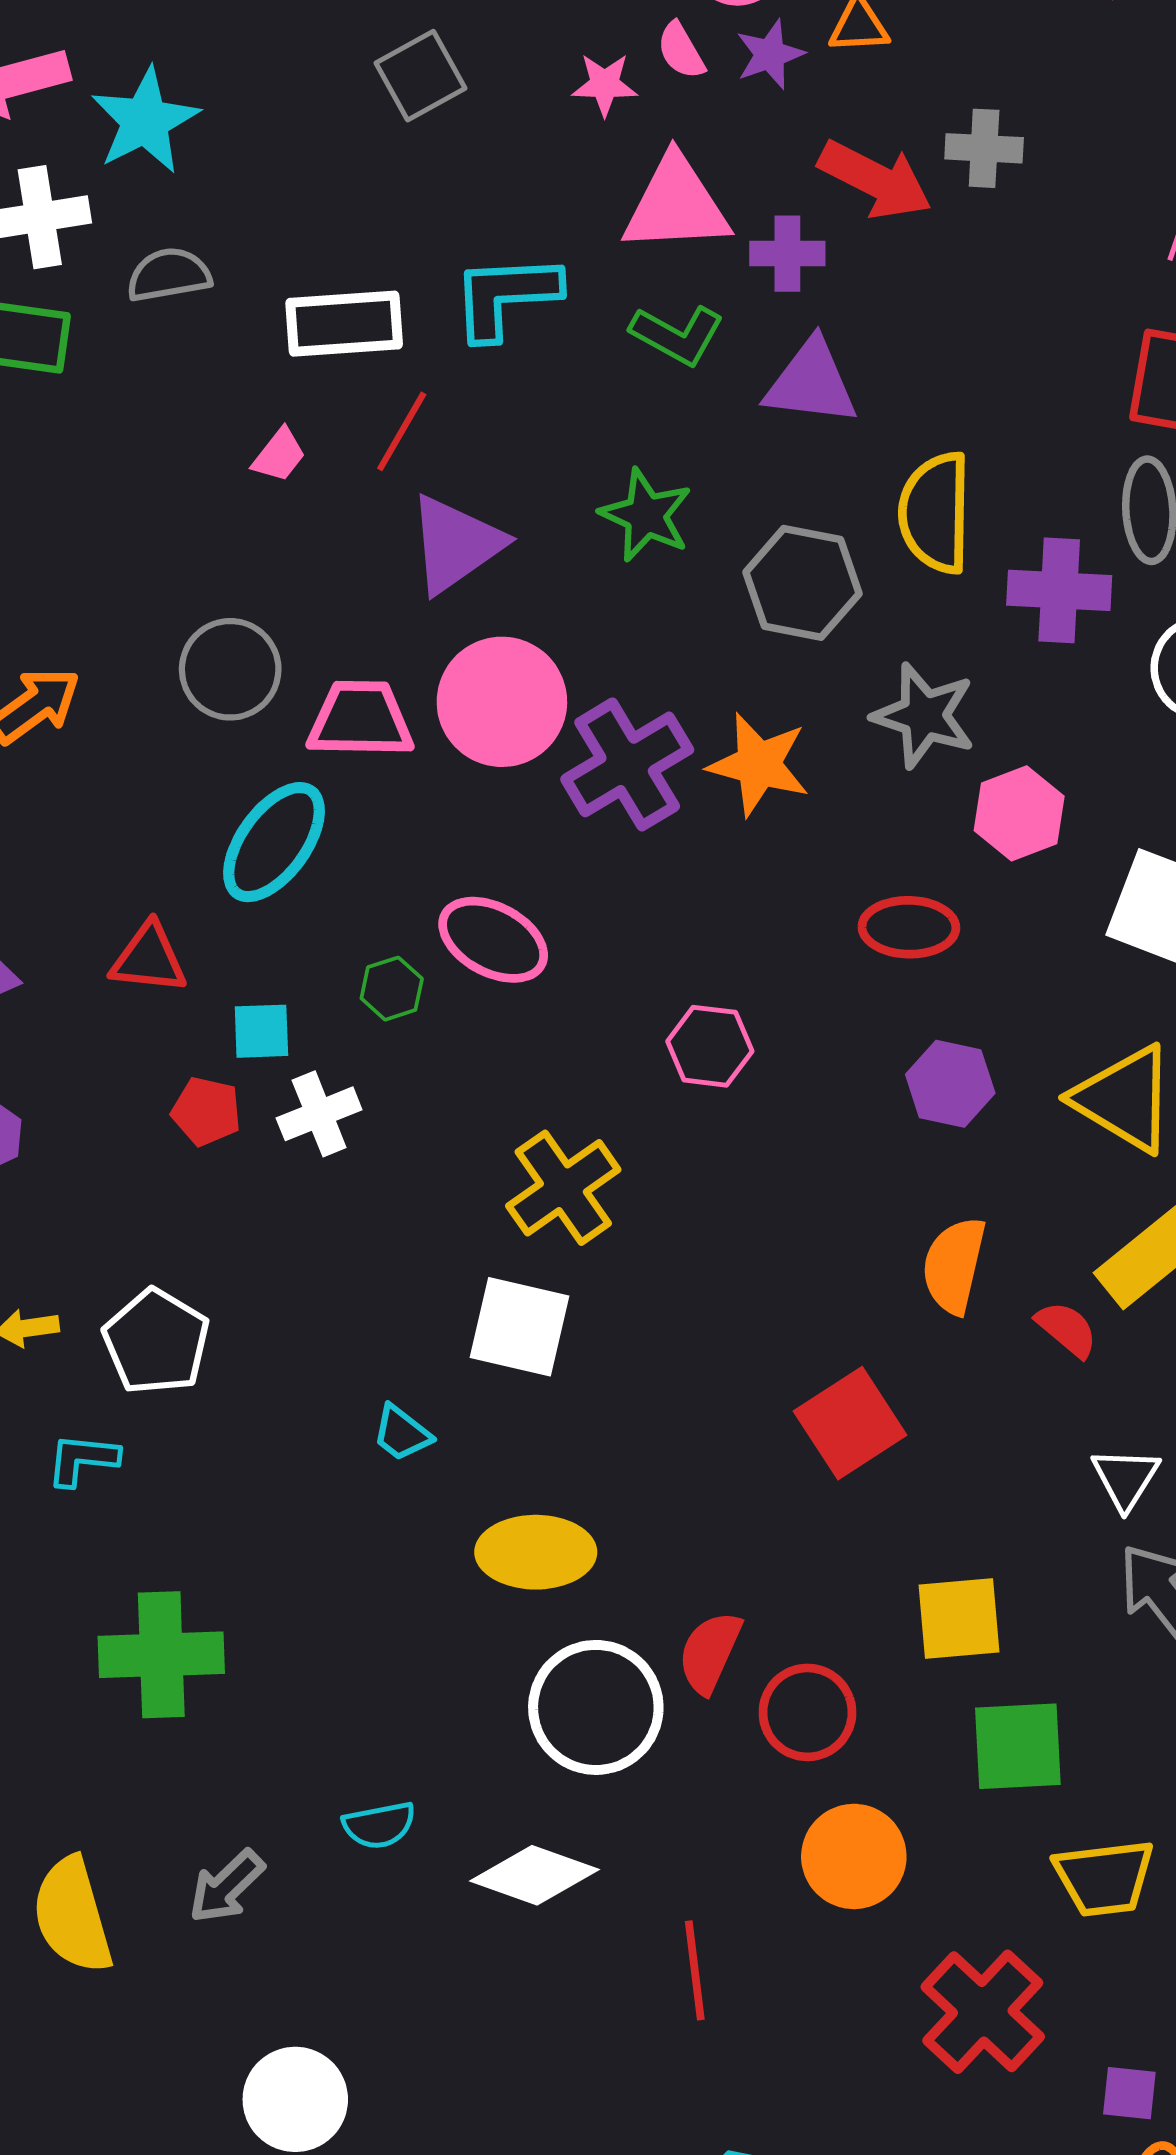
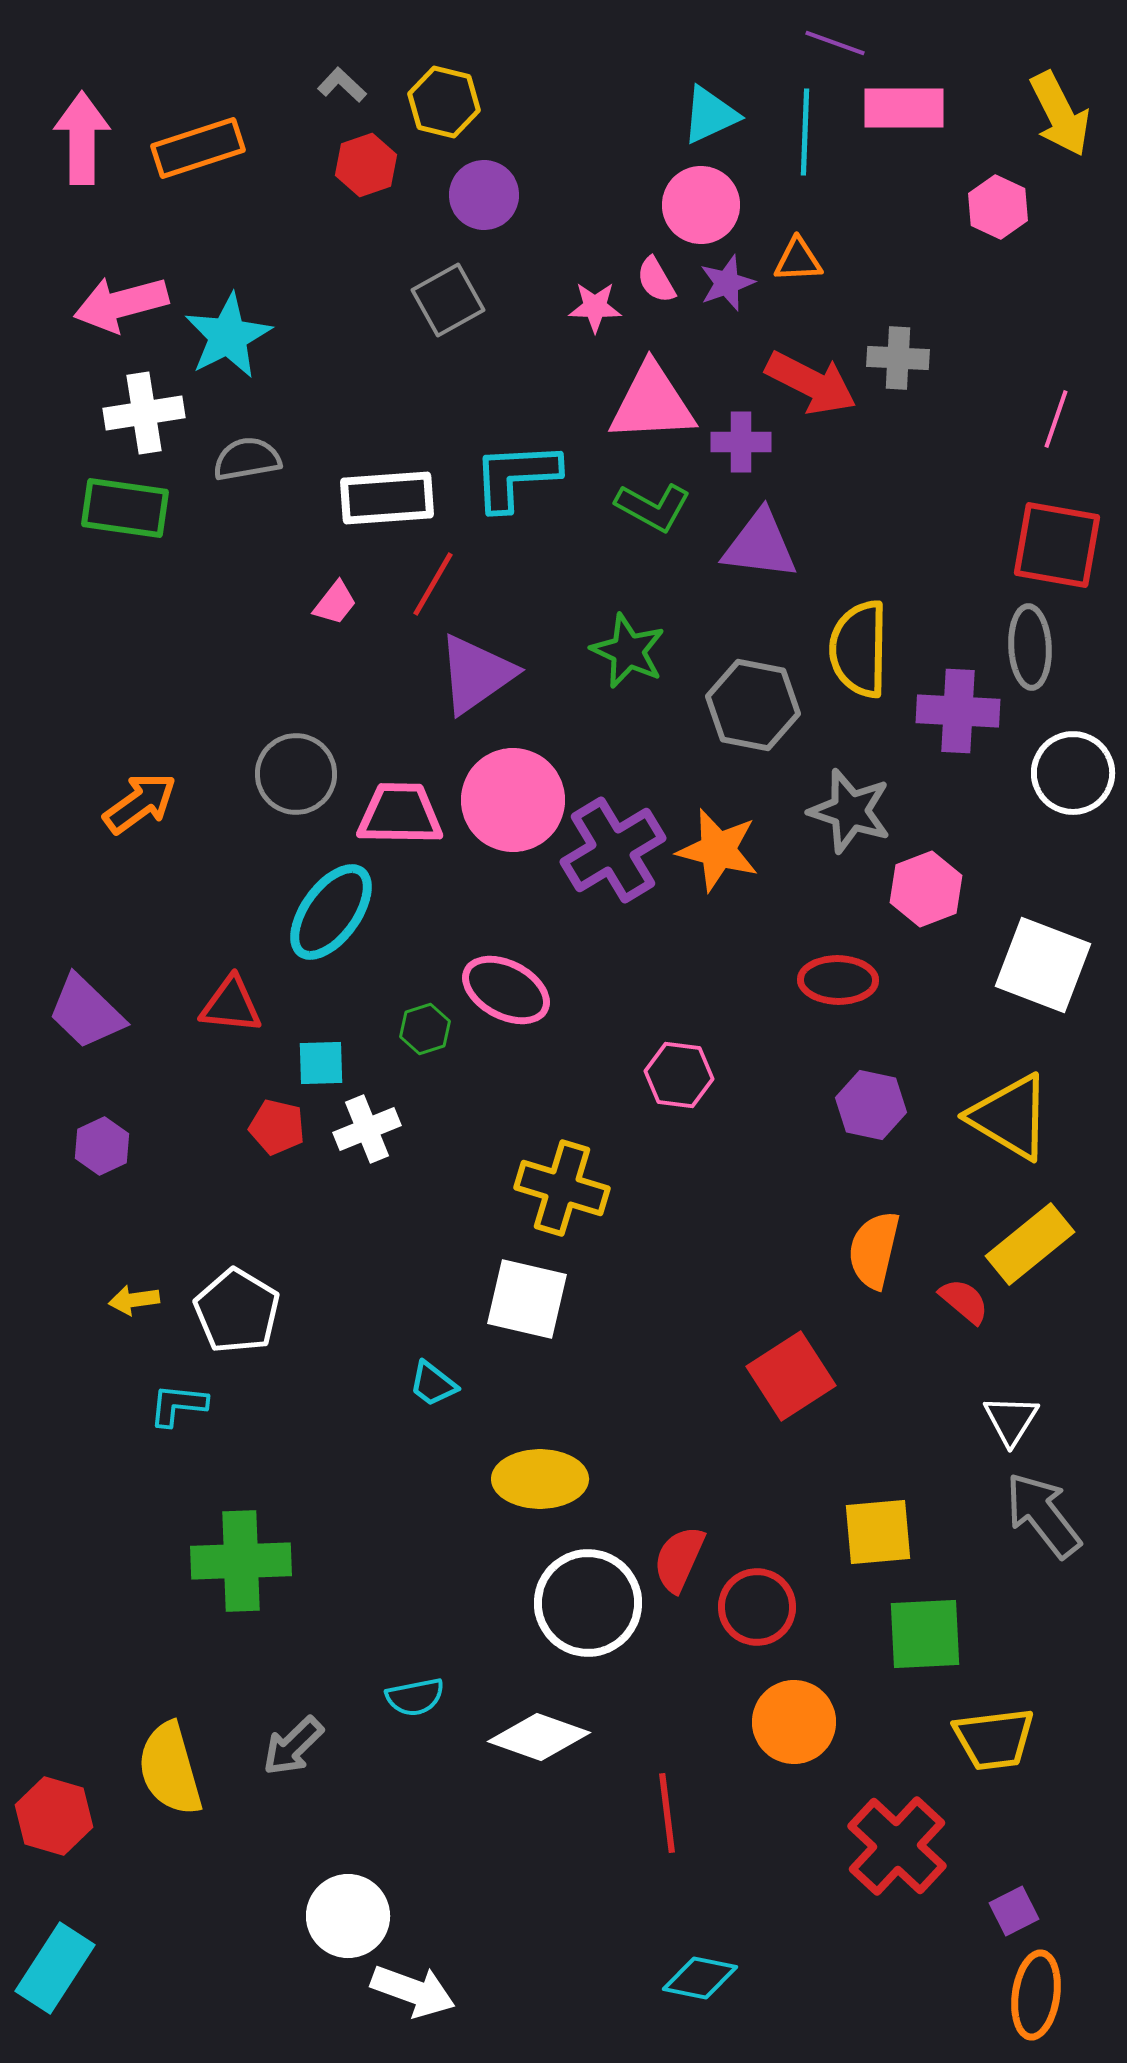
yellow cross: (563, 1188) -> (562, 1188), turned -38
purple square: (1129, 2093) -> (1014, 1911), turned -33

